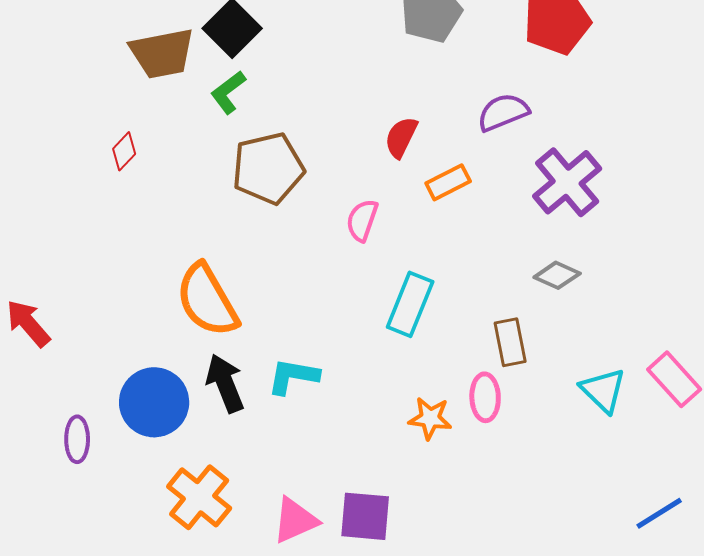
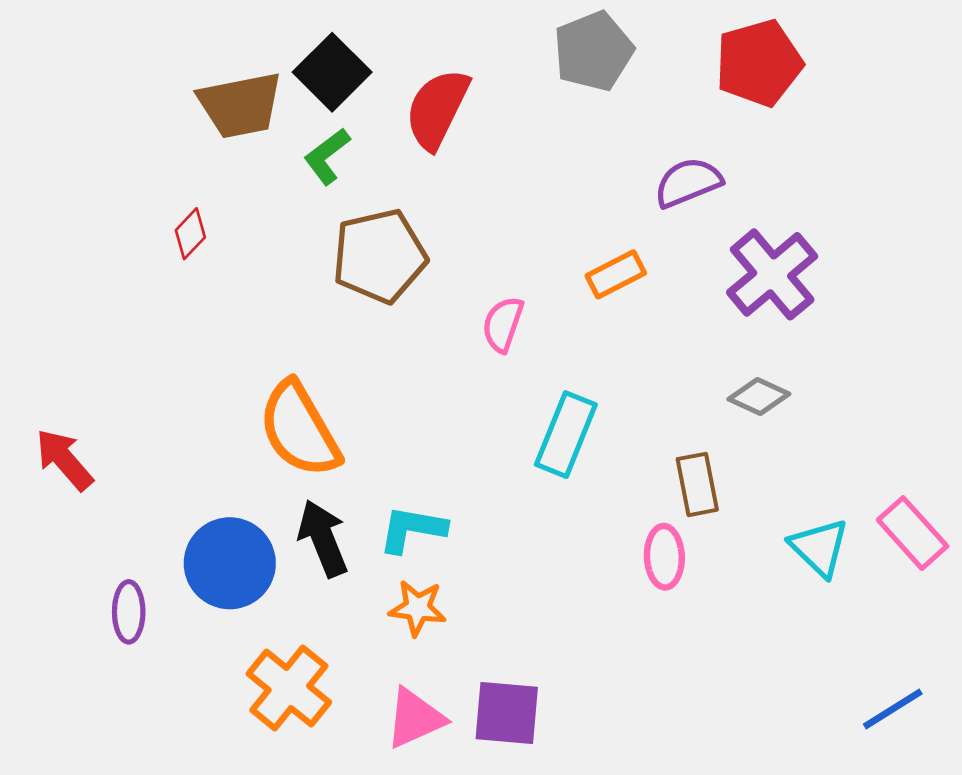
red semicircle: (401, 137) -> (437, 109), moved, size x1.5
orange star: (430, 418) -> (418, 608), moved

